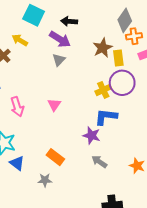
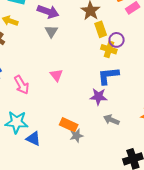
yellow rectangle: (118, 58) -> (101, 29), moved
purple circle: (122, 83) -> (117, 40), size x0.6
yellow cross: (103, 90) -> (109, 49), moved, turned -35
gray star: (45, 180) -> (76, 136), moved

